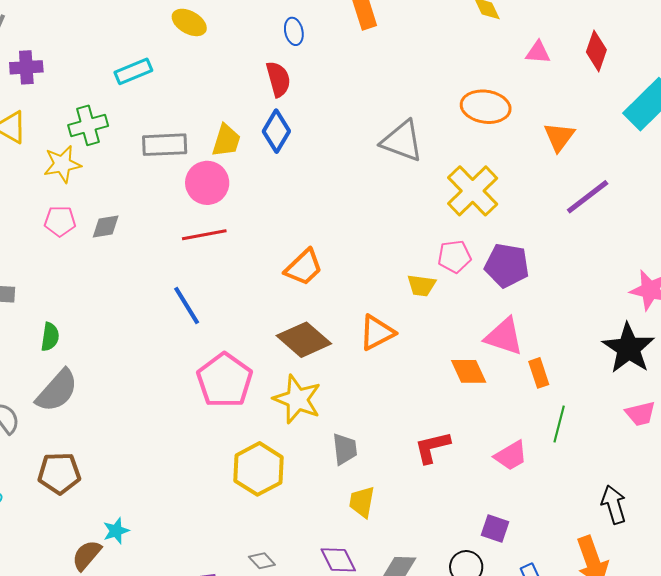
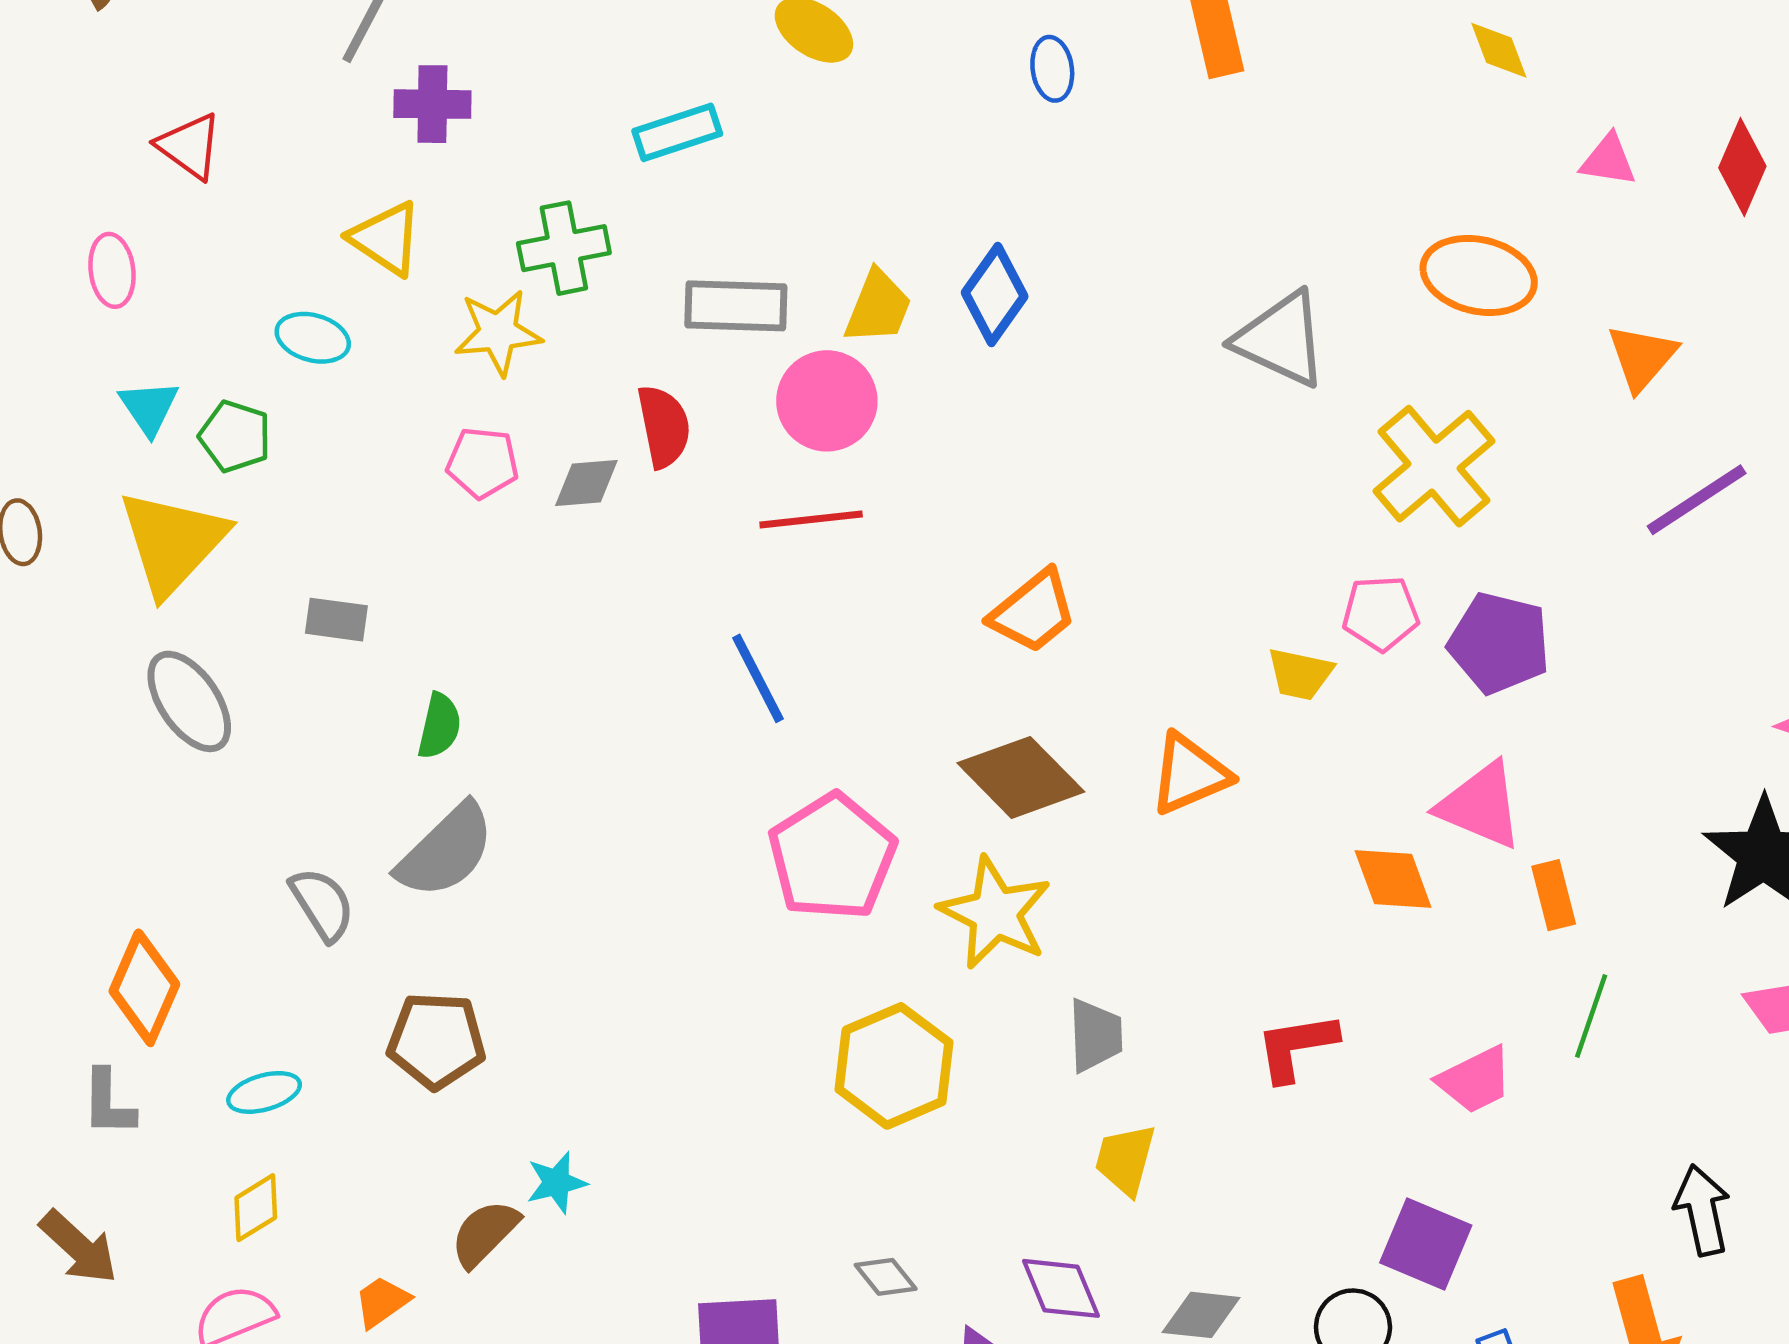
red semicircle: (278, 79) -> (664, 426), moved
purple square: (495, 528) -> (1426, 1244), size x1.4

